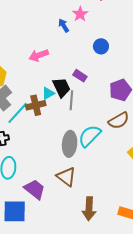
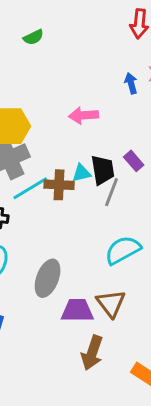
gray ellipse: (70, 144) -> (48, 278), moved
brown triangle: (66, 177) -> (111, 303), moved
purple trapezoid: (35, 189) -> (77, 311), moved, turned -55

